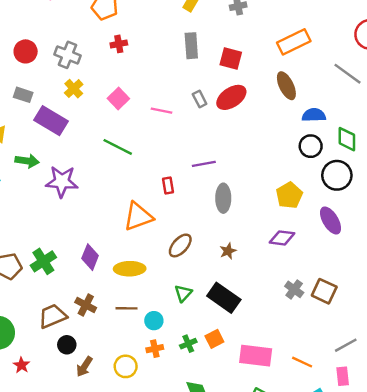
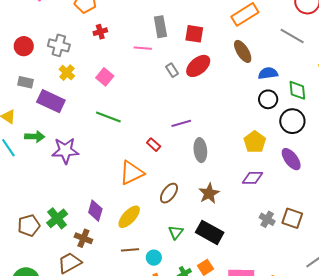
pink line: (162, 111) -> (143, 48), moved
red rectangle: (168, 186) -> (154, 145), turned -32
brown star: (228, 251) -> (209, 193), size x1.5
yellow ellipse: (130, 269) -> (129, 217), turned -40
brown cross: (86, 305) -> (83, 238), moved

